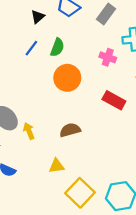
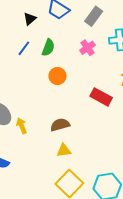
pink cross: (108, 57) -> (87, 48), moved, turned 35
orange circle: (67, 78) -> (57, 76), size x0.7
yellow triangle: (57, 166) -> (64, 150), moved

